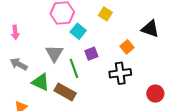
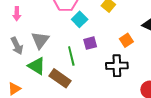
gray triangle: (54, 53) -> (40, 40), moved
gray arrow: (19, 64) -> (17, 46), turned -150

